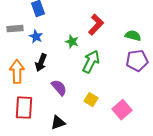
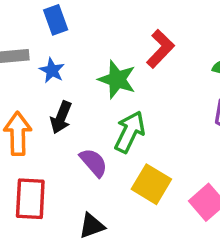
green star: (72, 42) -> (117, 79), size x1.5
green arrow: (91, 62) -> (130, 132), moved
yellow square: (91, 100) -> (151, 184), size x1.5

